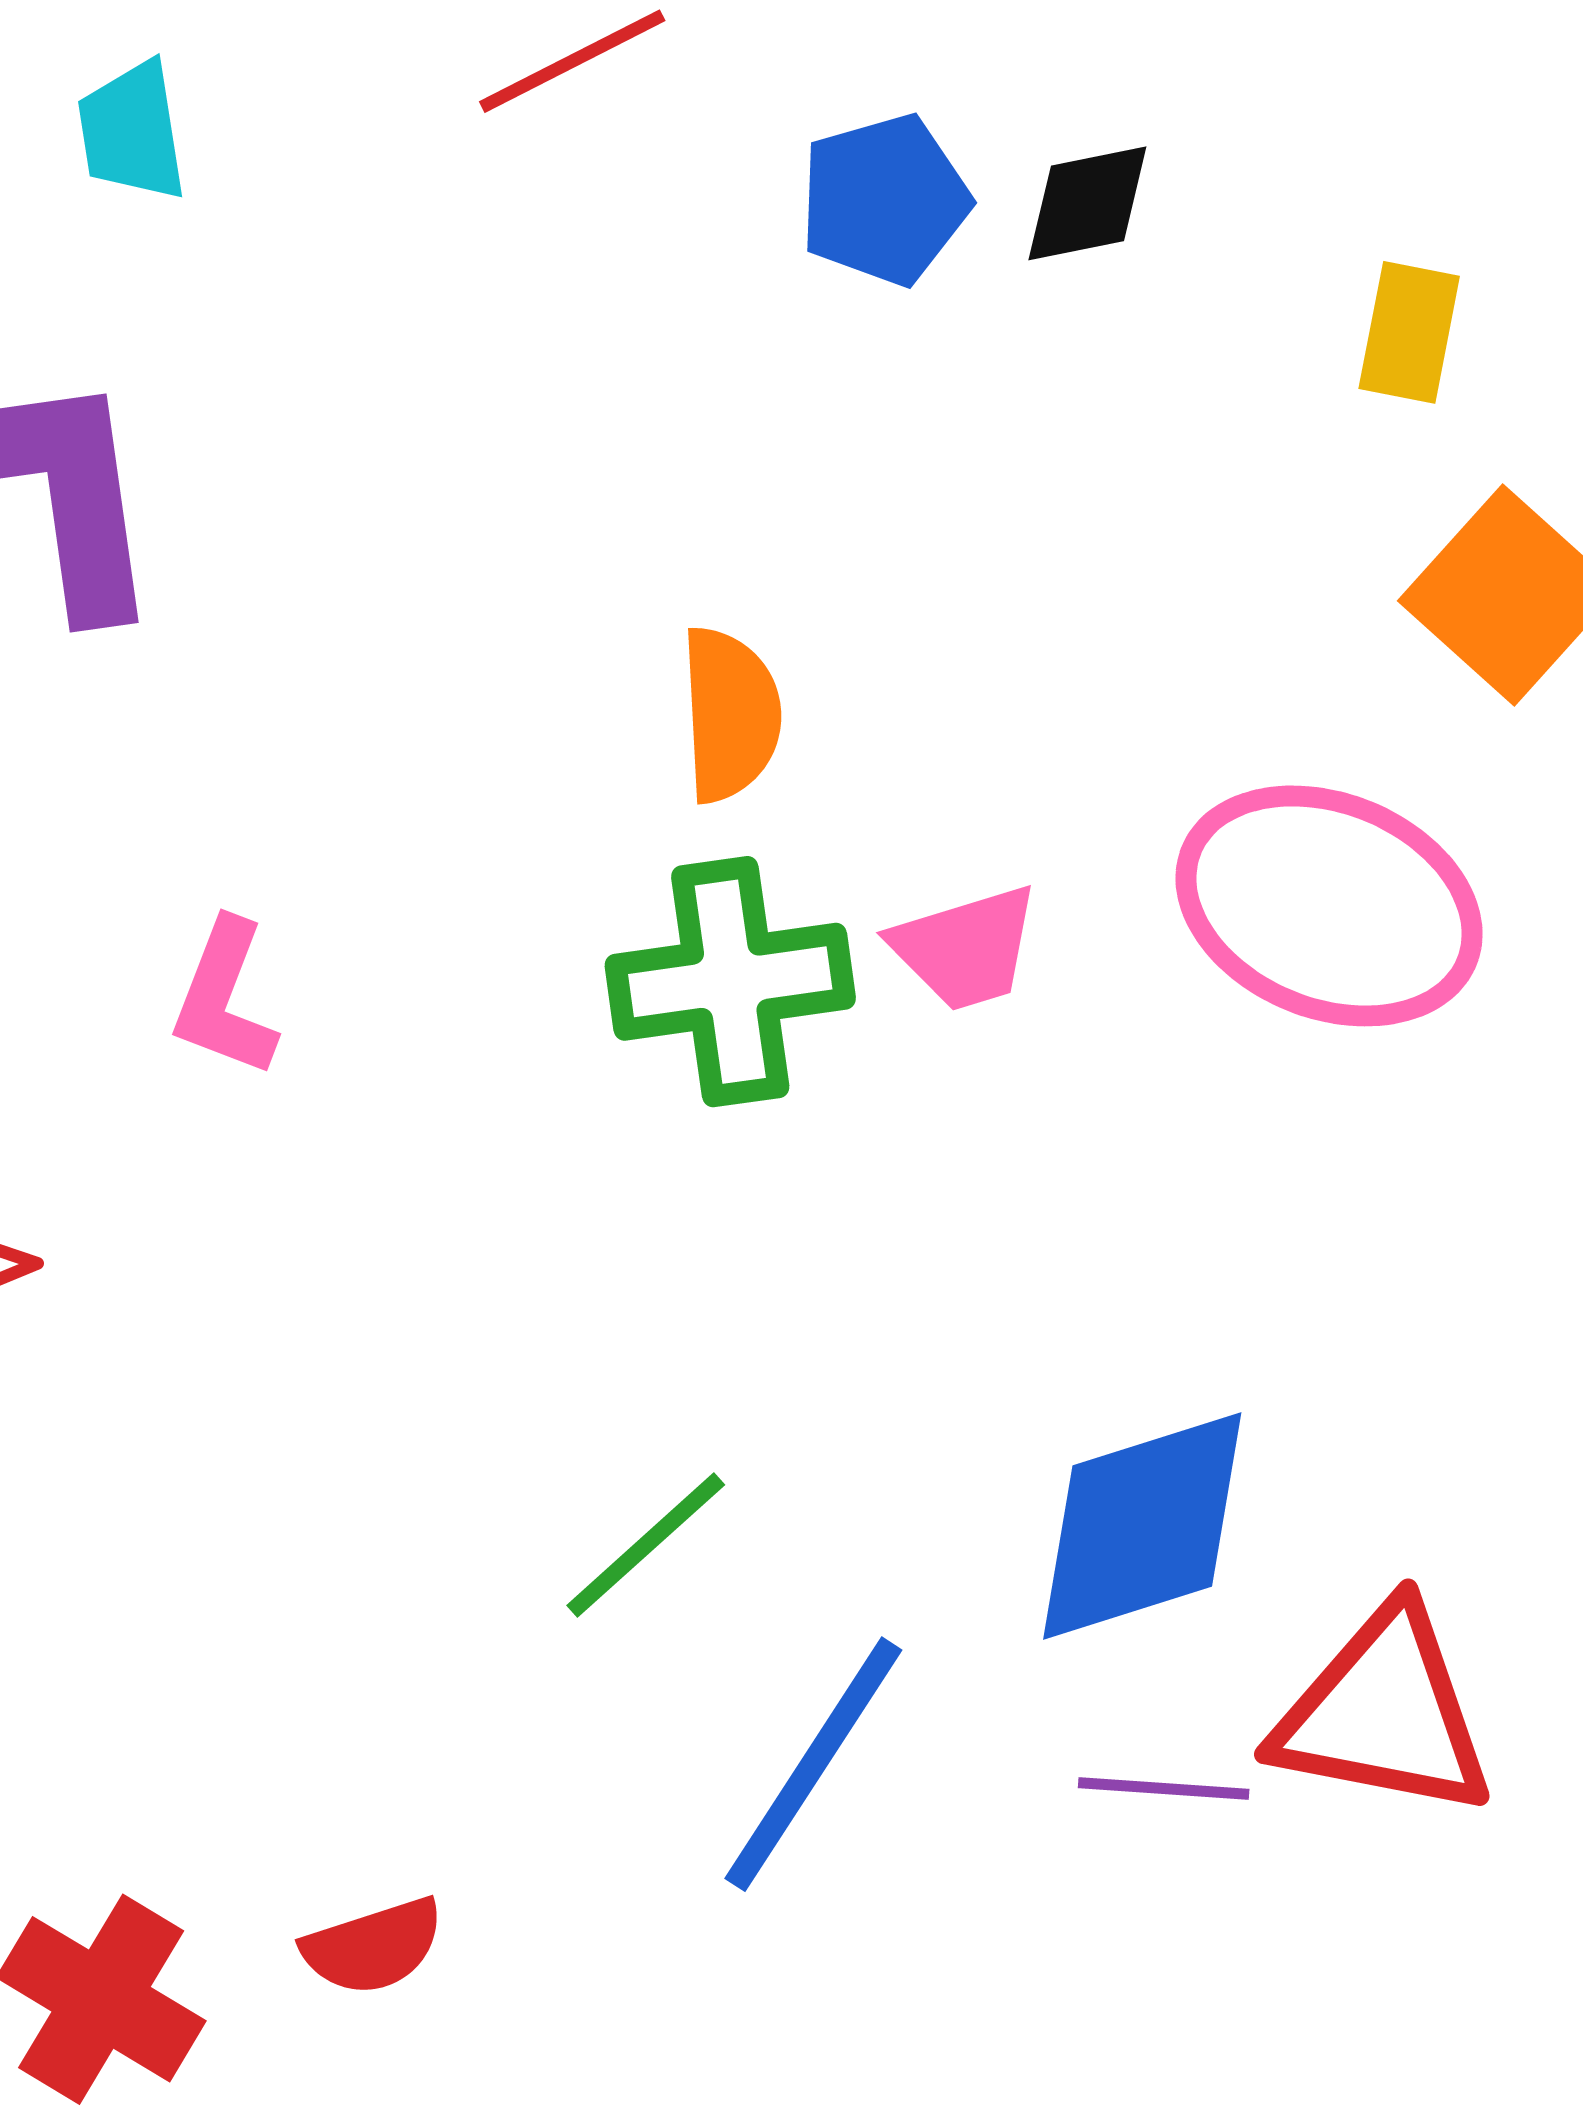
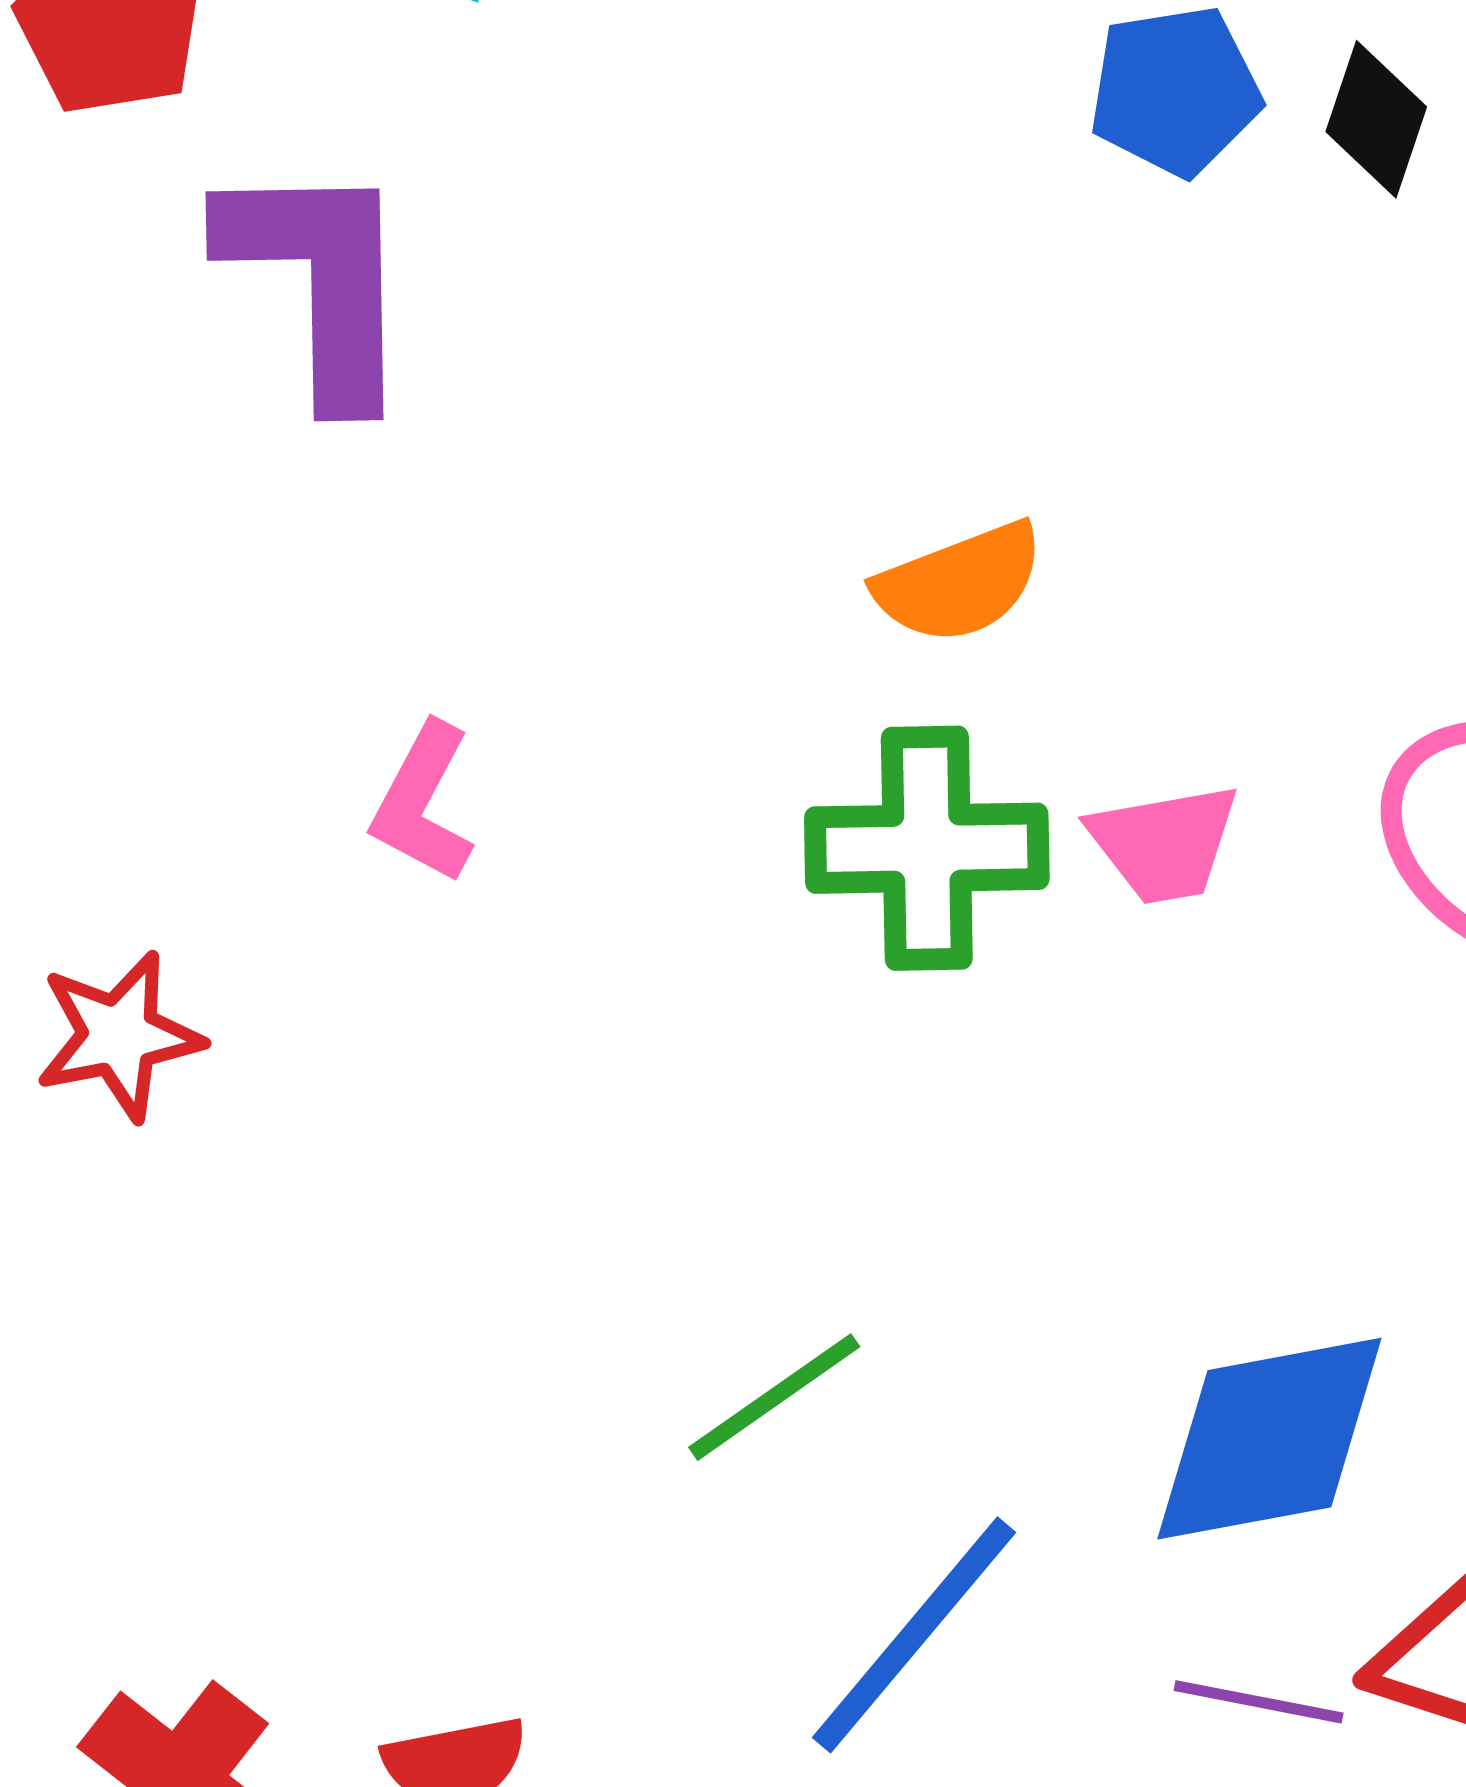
black diamond: (1087, 203) -> (1376, 119), turned -67
orange semicircle: (730, 714) -> (959, 583), turned 65

